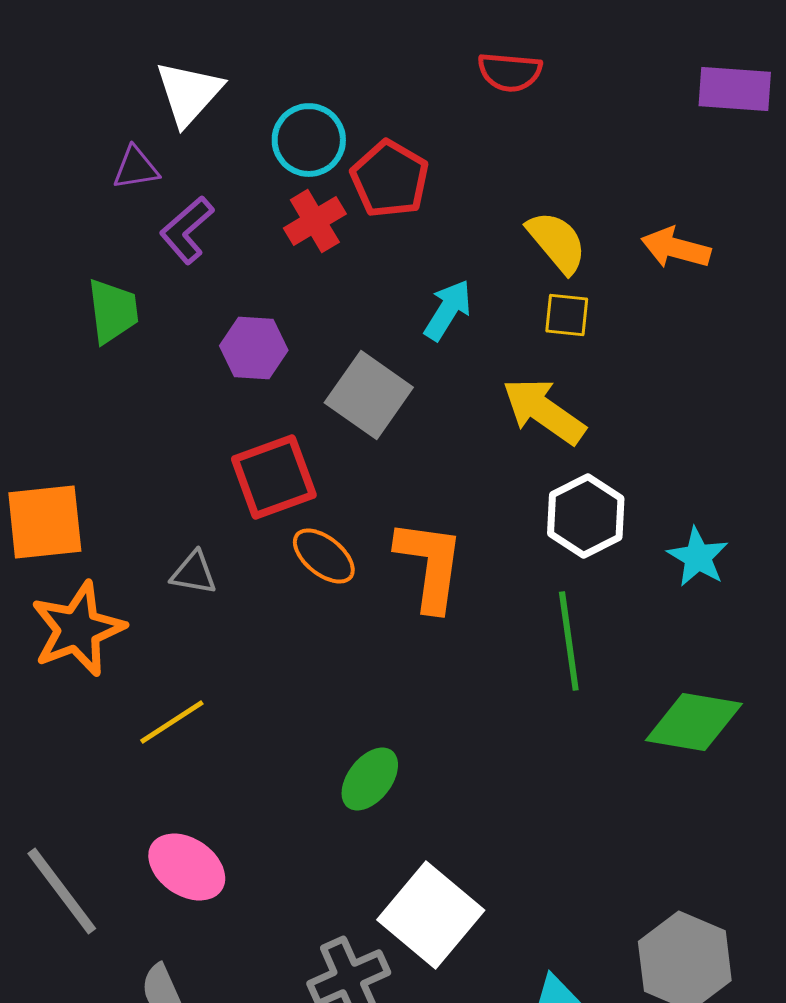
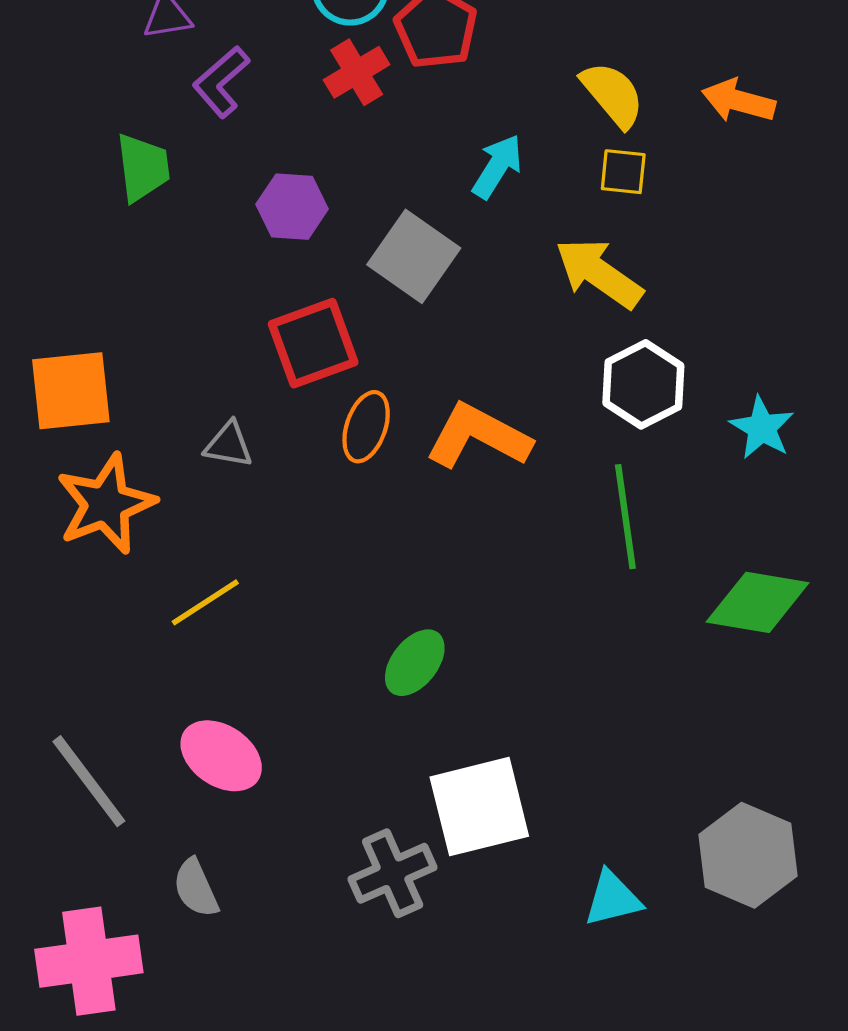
orange ellipse: (324, 556) -> (366, 427), turned 70
orange L-shape: (430, 565) -> (478, 436), turned -70
white square: (431, 915) -> (479, 807), turned 36

